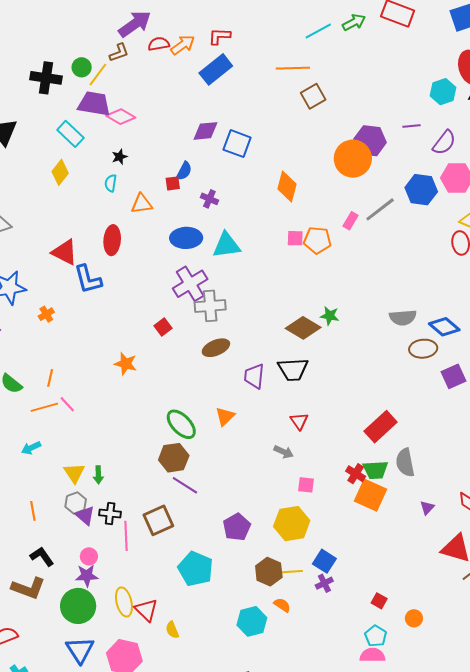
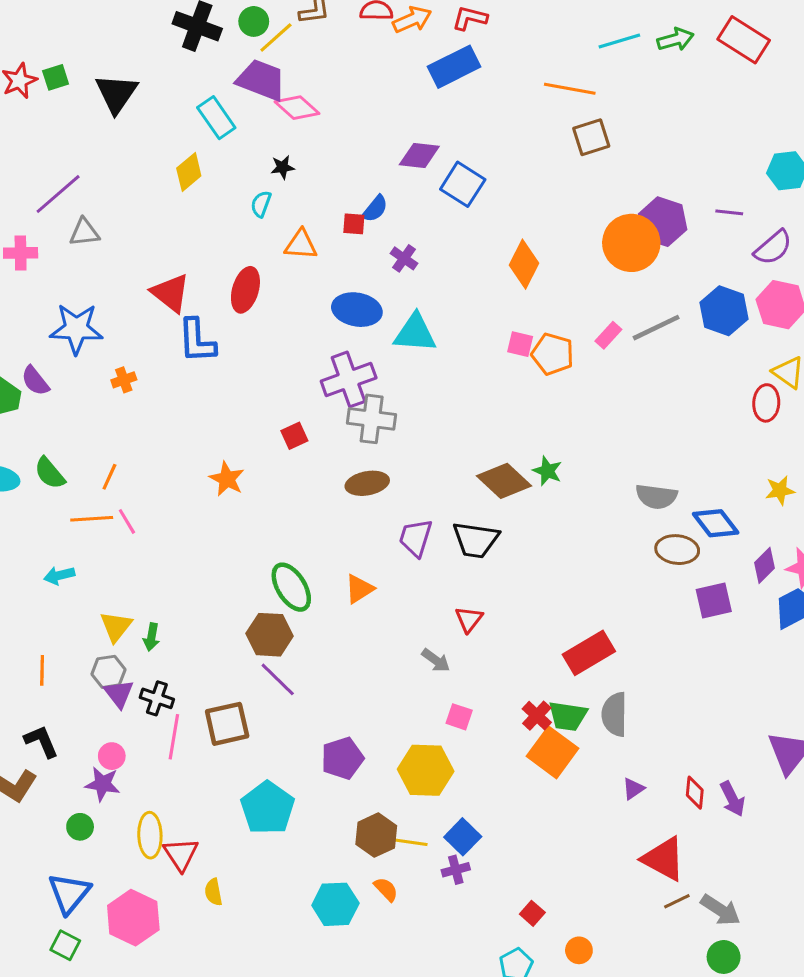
green circle: (78, 606) -> (80, 827), size x0.5

